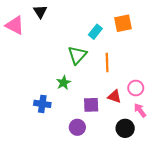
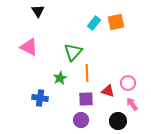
pink triangle: (15, 25) -> (29, 47), moved
cyan rectangle: (95, 32) -> (94, 23), moved
orange line: (107, 63) -> (87, 73), moved
purple circle: (77, 127) -> (81, 120), moved

